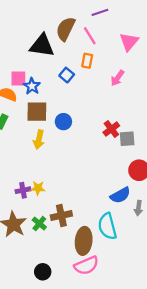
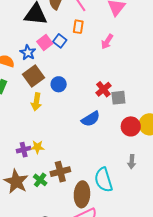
pink square: (18, 78) -> (45, 43), moved, turned -35
brown square: (37, 112) -> (33, 76), turned -35
blue semicircle: (120, 195) -> (91, 119), moved

